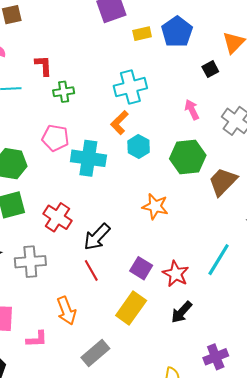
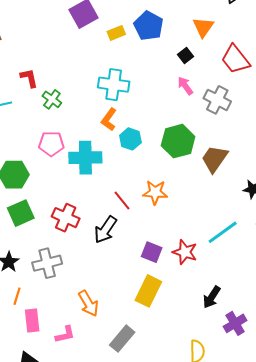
cyan cross: (130, 87) -> (114, 85), turned 32
green cross: (64, 92) -> (52, 99), turned -36
pink arrow: (192, 110) -> (185, 86), moved
cyan line: (219, 260) -> (223, 232), turned 32
red line: (91, 270) -> (122, 200), moved
black arrow: (182, 312) -> (212, 297), moved

